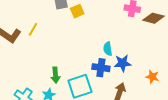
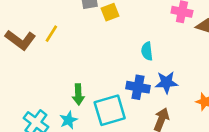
cyan semicircle: (108, 49) -> (147, 51), moved

